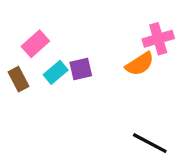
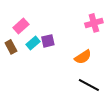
orange semicircle: (140, 64) -> (83, 57), moved

